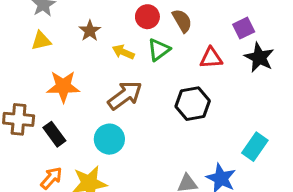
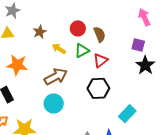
purple square: (244, 28) -> (138, 45), turned 32
red triangle: (211, 58) -> (100, 60), moved, turned -42
cyan circle: (109, 139) -> (54, 104), moved
cyan rectangle: (255, 147) -> (127, 114), moved

